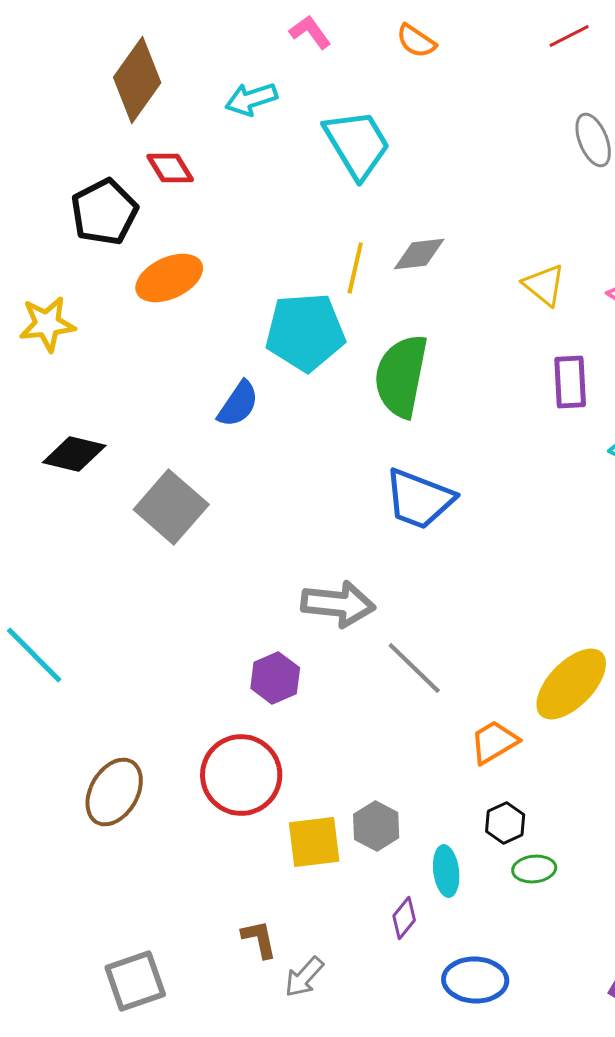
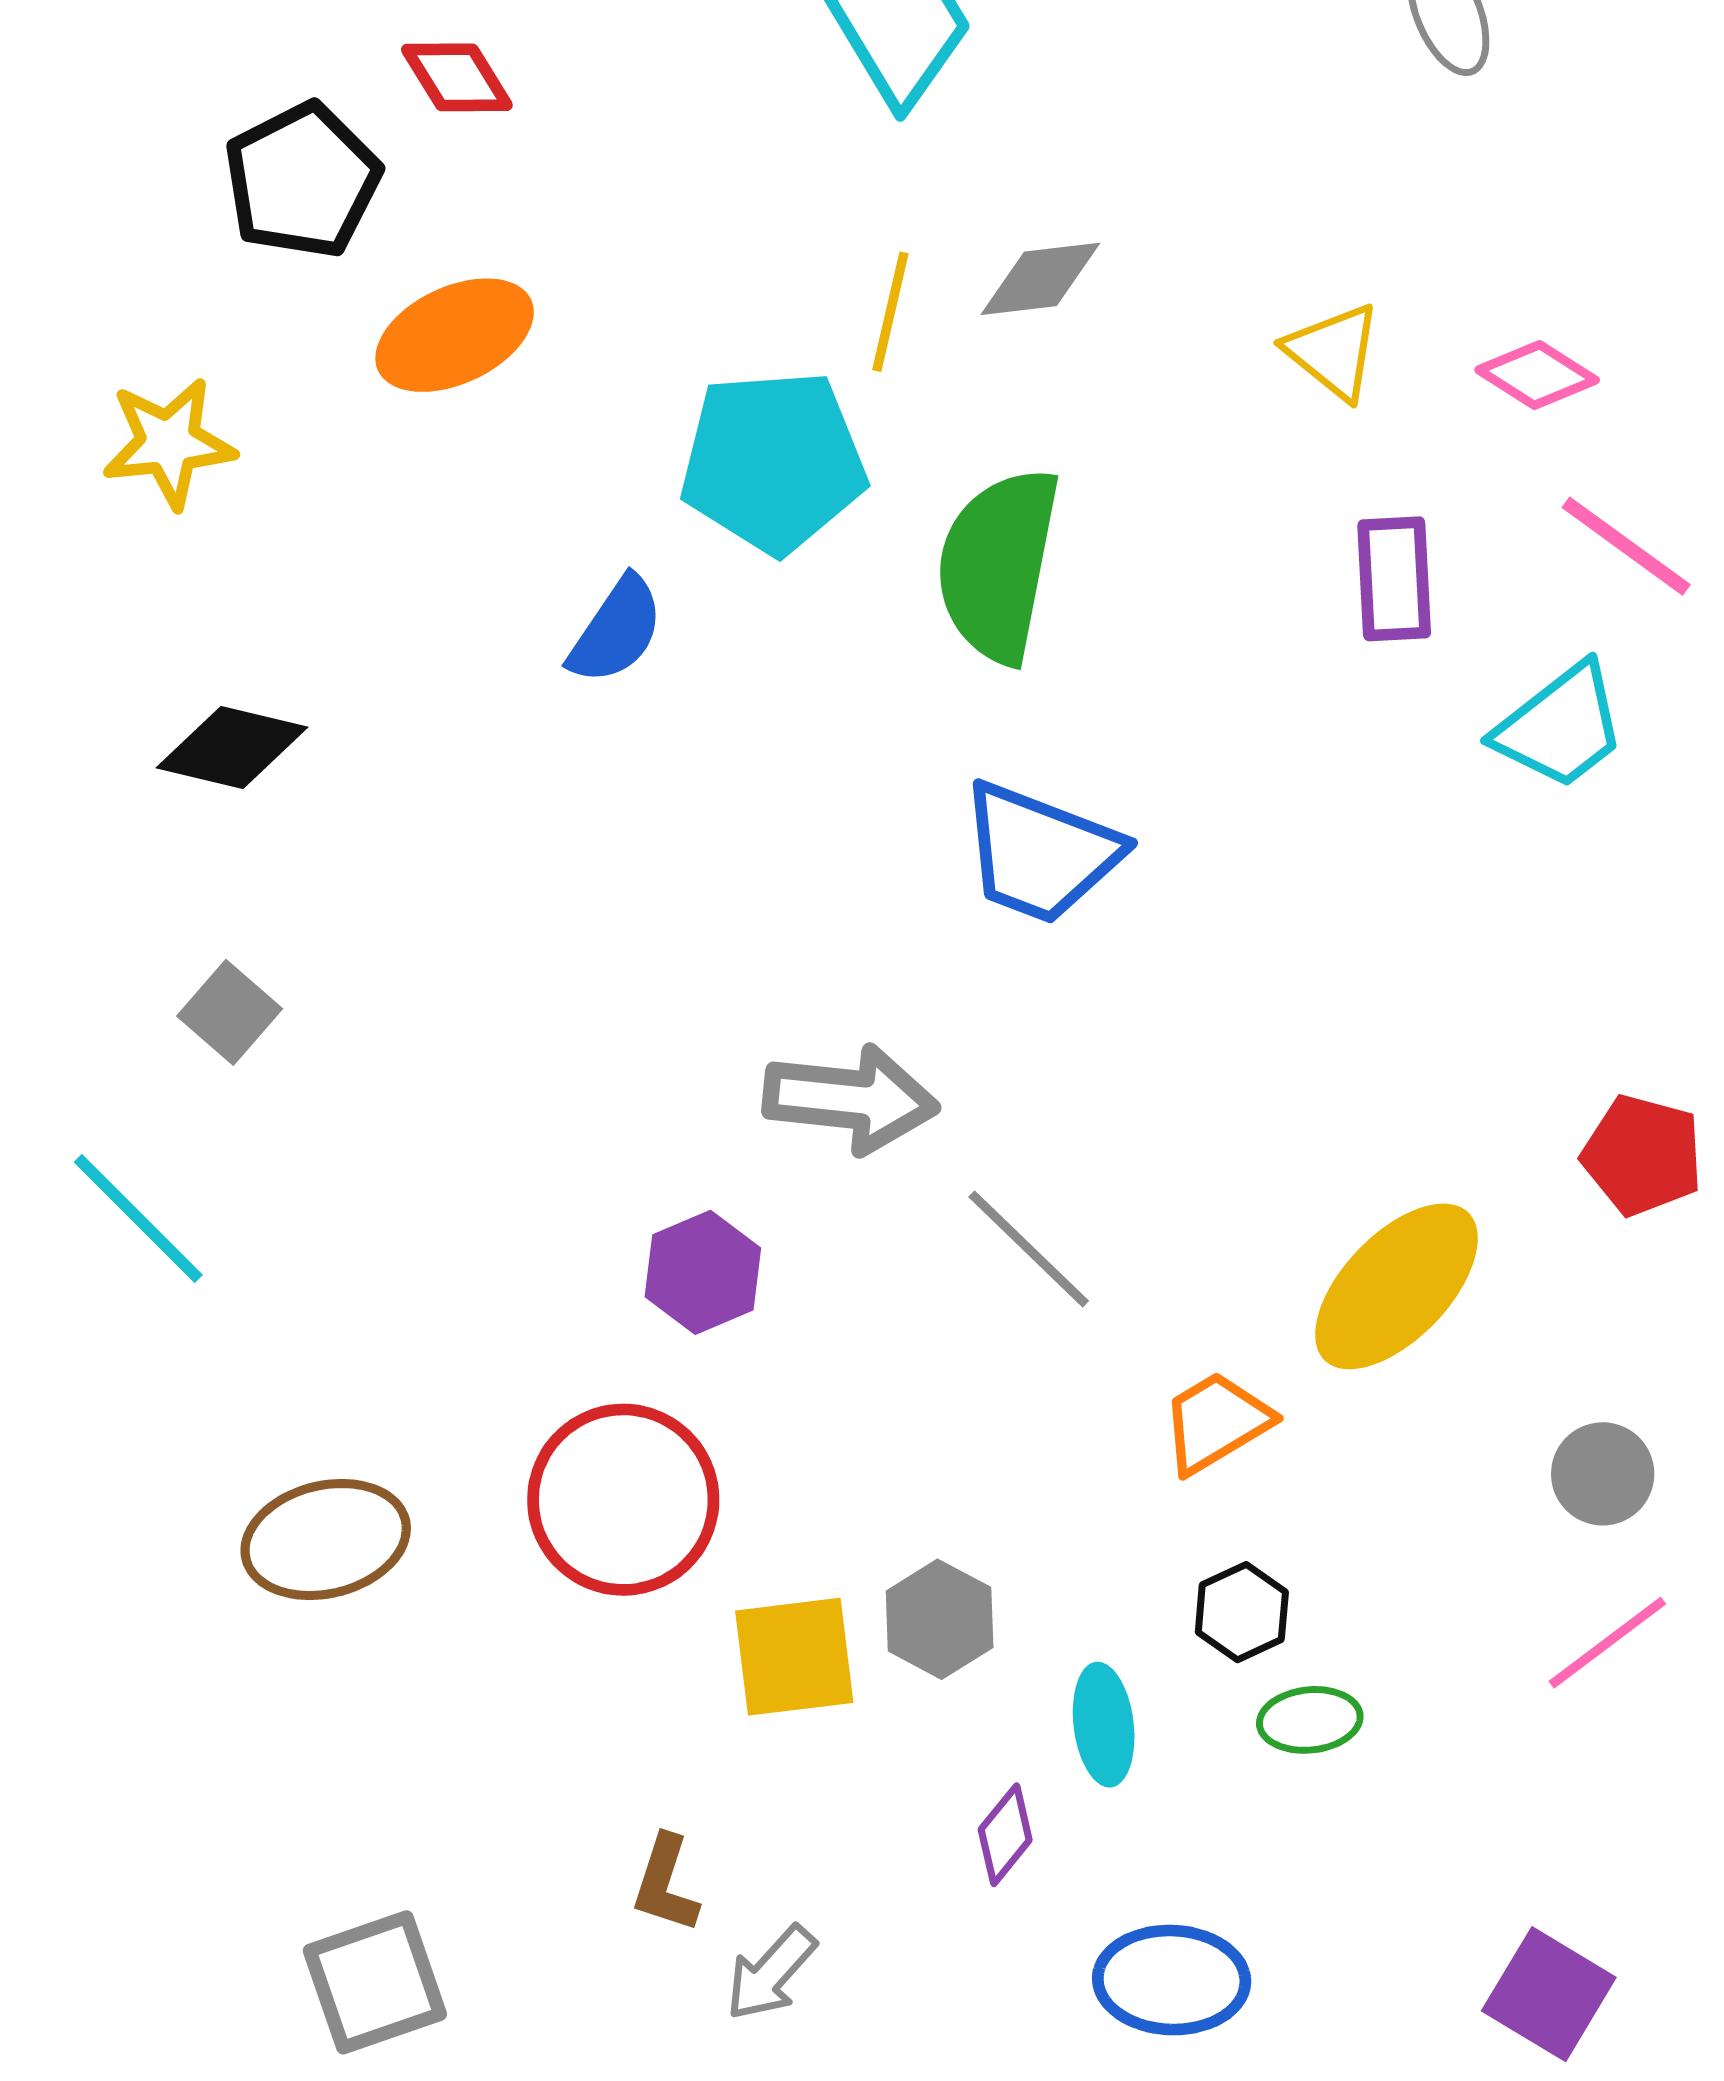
gray square: (171, 507) -> (230, 1012), moved, size x0.6
brown ellipse: (114, 792) -> (326, 1540), turned 46
brown L-shape: (259, 939) -> (665, 1884), turned -150

